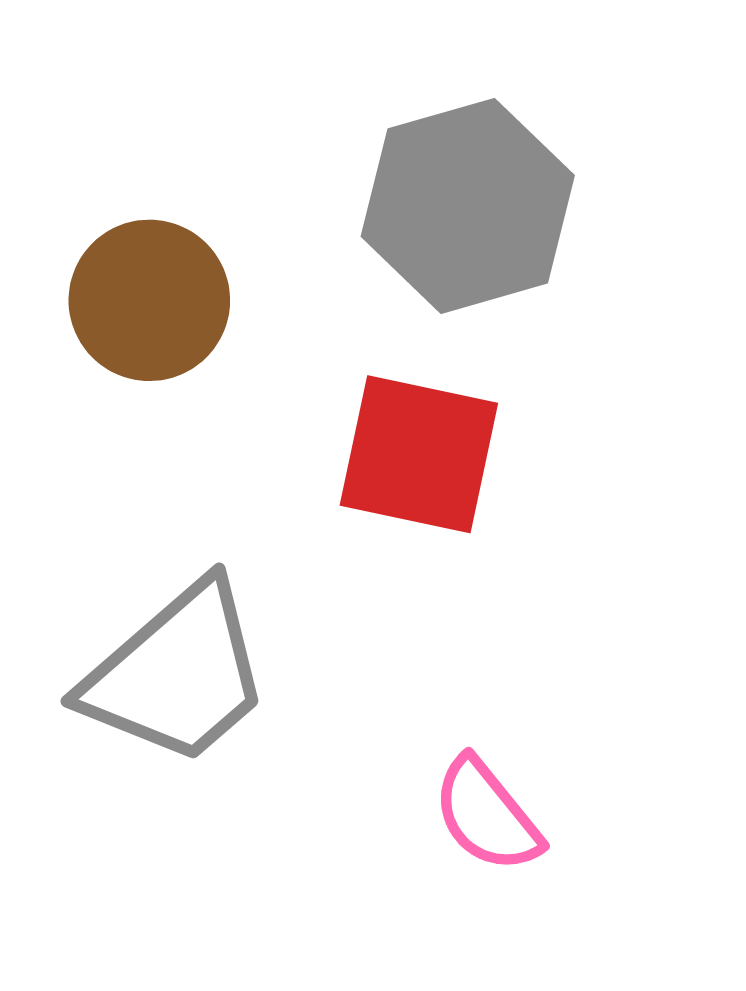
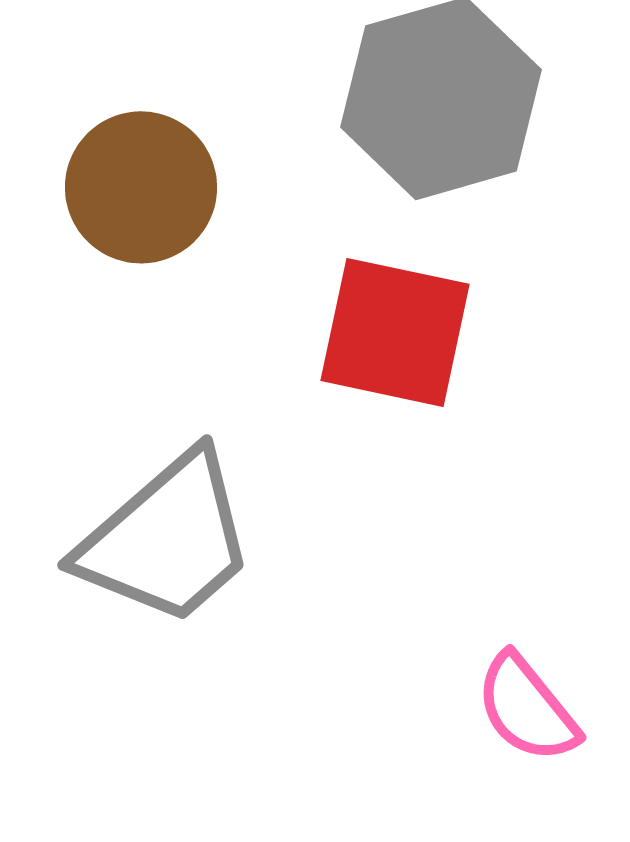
pink semicircle: (487, 815) -> (527, 708), moved

